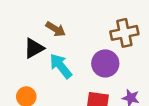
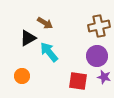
purple circle: (105, 63) -> (97, 56), moved

